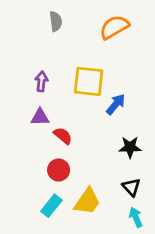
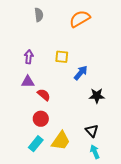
yellow square: (89, 81) -> (62, 57), size x0.6
black star: (130, 147) -> (97, 96), moved

